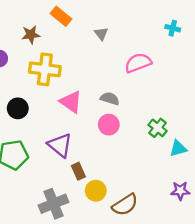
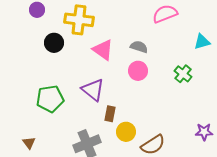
black circle: (18, 108) -> (54, 43), moved
cyan triangle: (178, 148) -> (202, 42), moved
brown rectangle: (78, 171) -> (110, 114), turned 35

